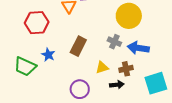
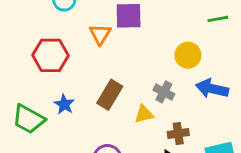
yellow circle: (129, 16) -> (188, 55), size x0.7
blue arrow: (138, 48) -> (212, 89), moved
yellow triangle: (102, 67) -> (144, 114), moved

